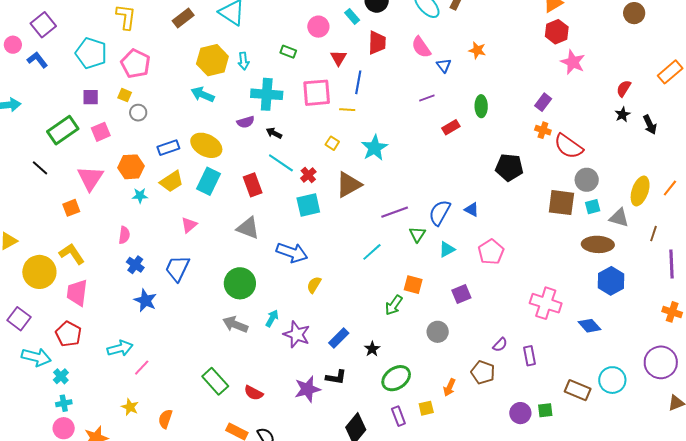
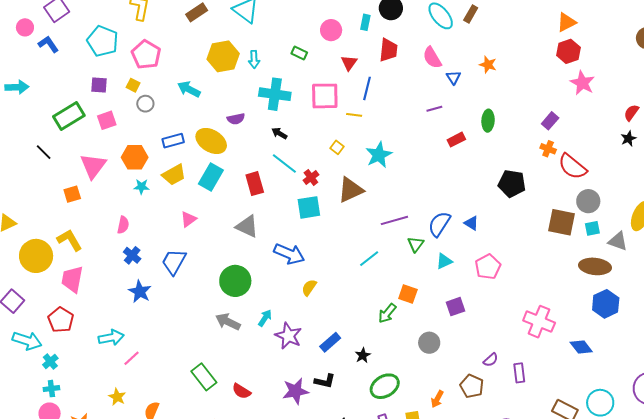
cyan rectangle: (352, 16) -> (365, 22), turned 49
cyan arrow: (203, 94) -> (189, 89), moved
purple semicircle: (246, 122) -> (236, 119), moved

